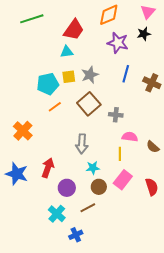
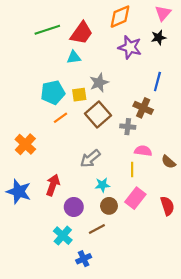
green line: (32, 19) -> (47, 30), moved
blue line: (126, 74) -> (157, 81), moved
yellow square: (69, 77) -> (79, 95), moved
brown cross: (152, 83) -> (143, 108), moved
gray arrow: (82, 144) -> (90, 159), turned 48

